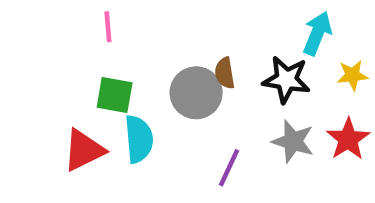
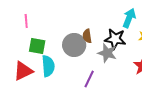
pink line: (108, 27) -> (26, 21), moved
gray star: (293, 141) -> (107, 53), moved

